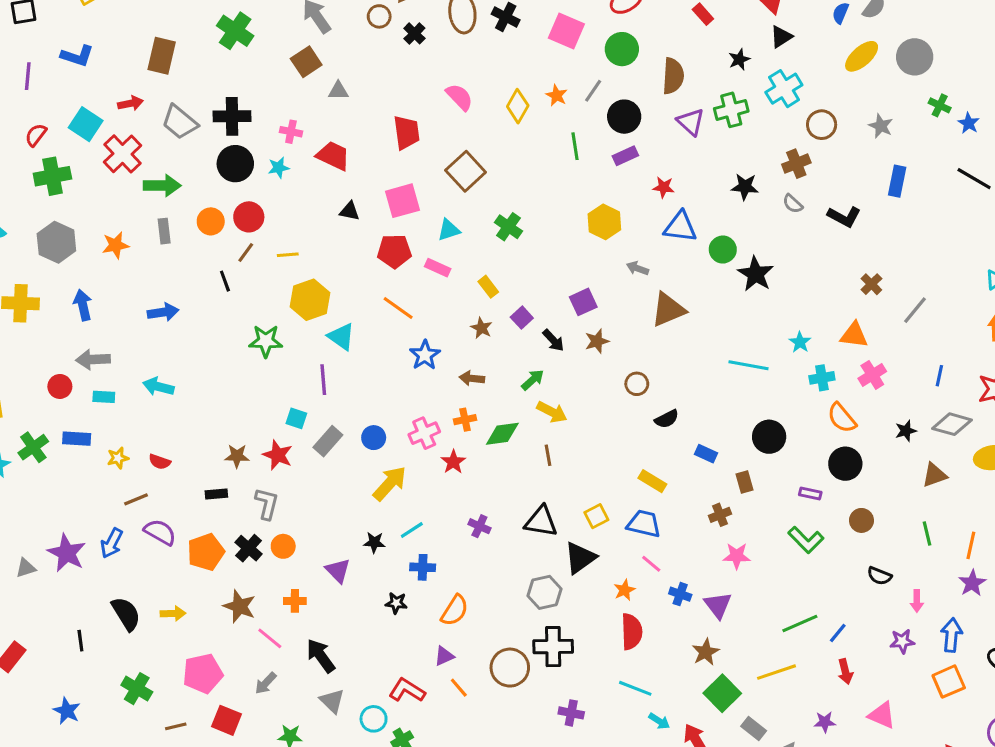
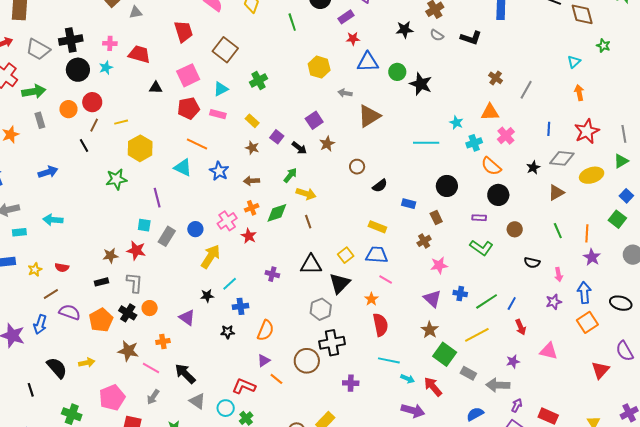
purple rectangle: (625, 156) -> (346, 17), moved
green cross: (508, 227) -> (259, 80), turned 36
cyan triangle: (341, 337) -> (183, 168), moved
blue cross: (680, 594) -> (460, 294), moved

